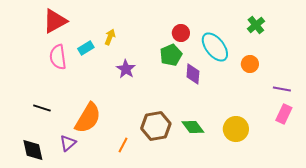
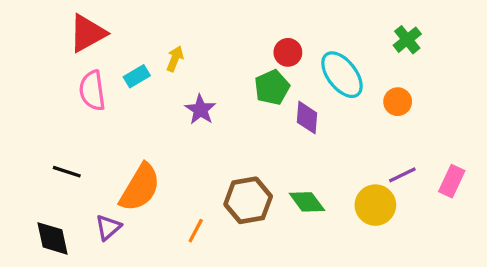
purple line: (282, 89) -> (402, 175), moved, turned -36

